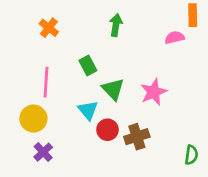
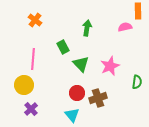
green arrow: (116, 25) -> (87, 28), moved
cyan triangle: (88, 110) -> (72, 115), moved
green semicircle: (191, 155) -> (137, 82), moved

